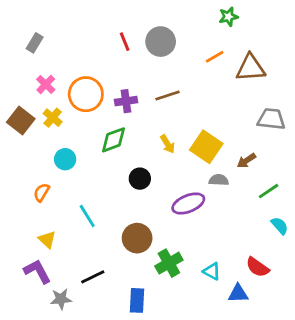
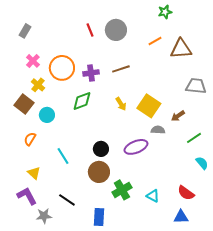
brown square: (21, 120) -> (24, 104), moved
black circle: (140, 179) -> (101, 149), moved
black line: (93, 277) -> (67, 200), turned 60
blue triangle: (238, 293) -> (181, 217), moved

